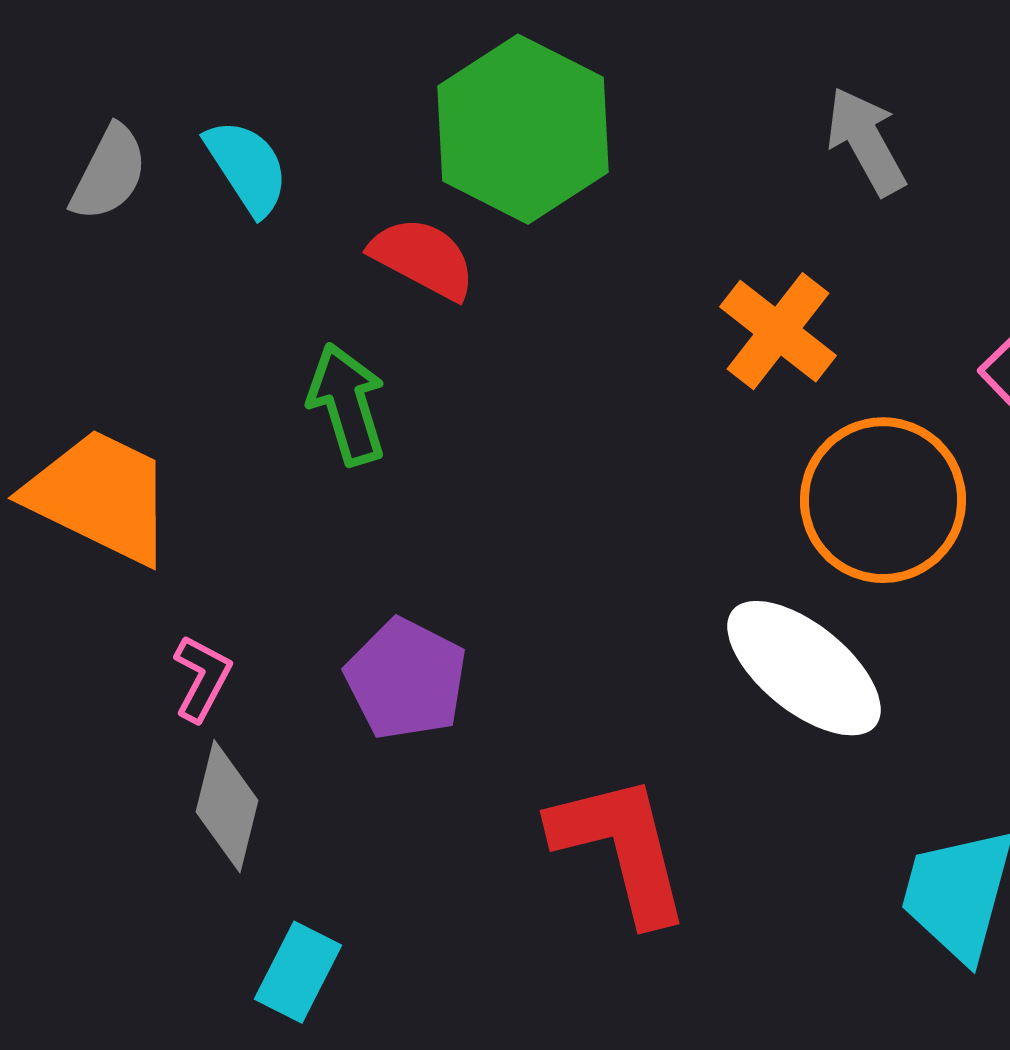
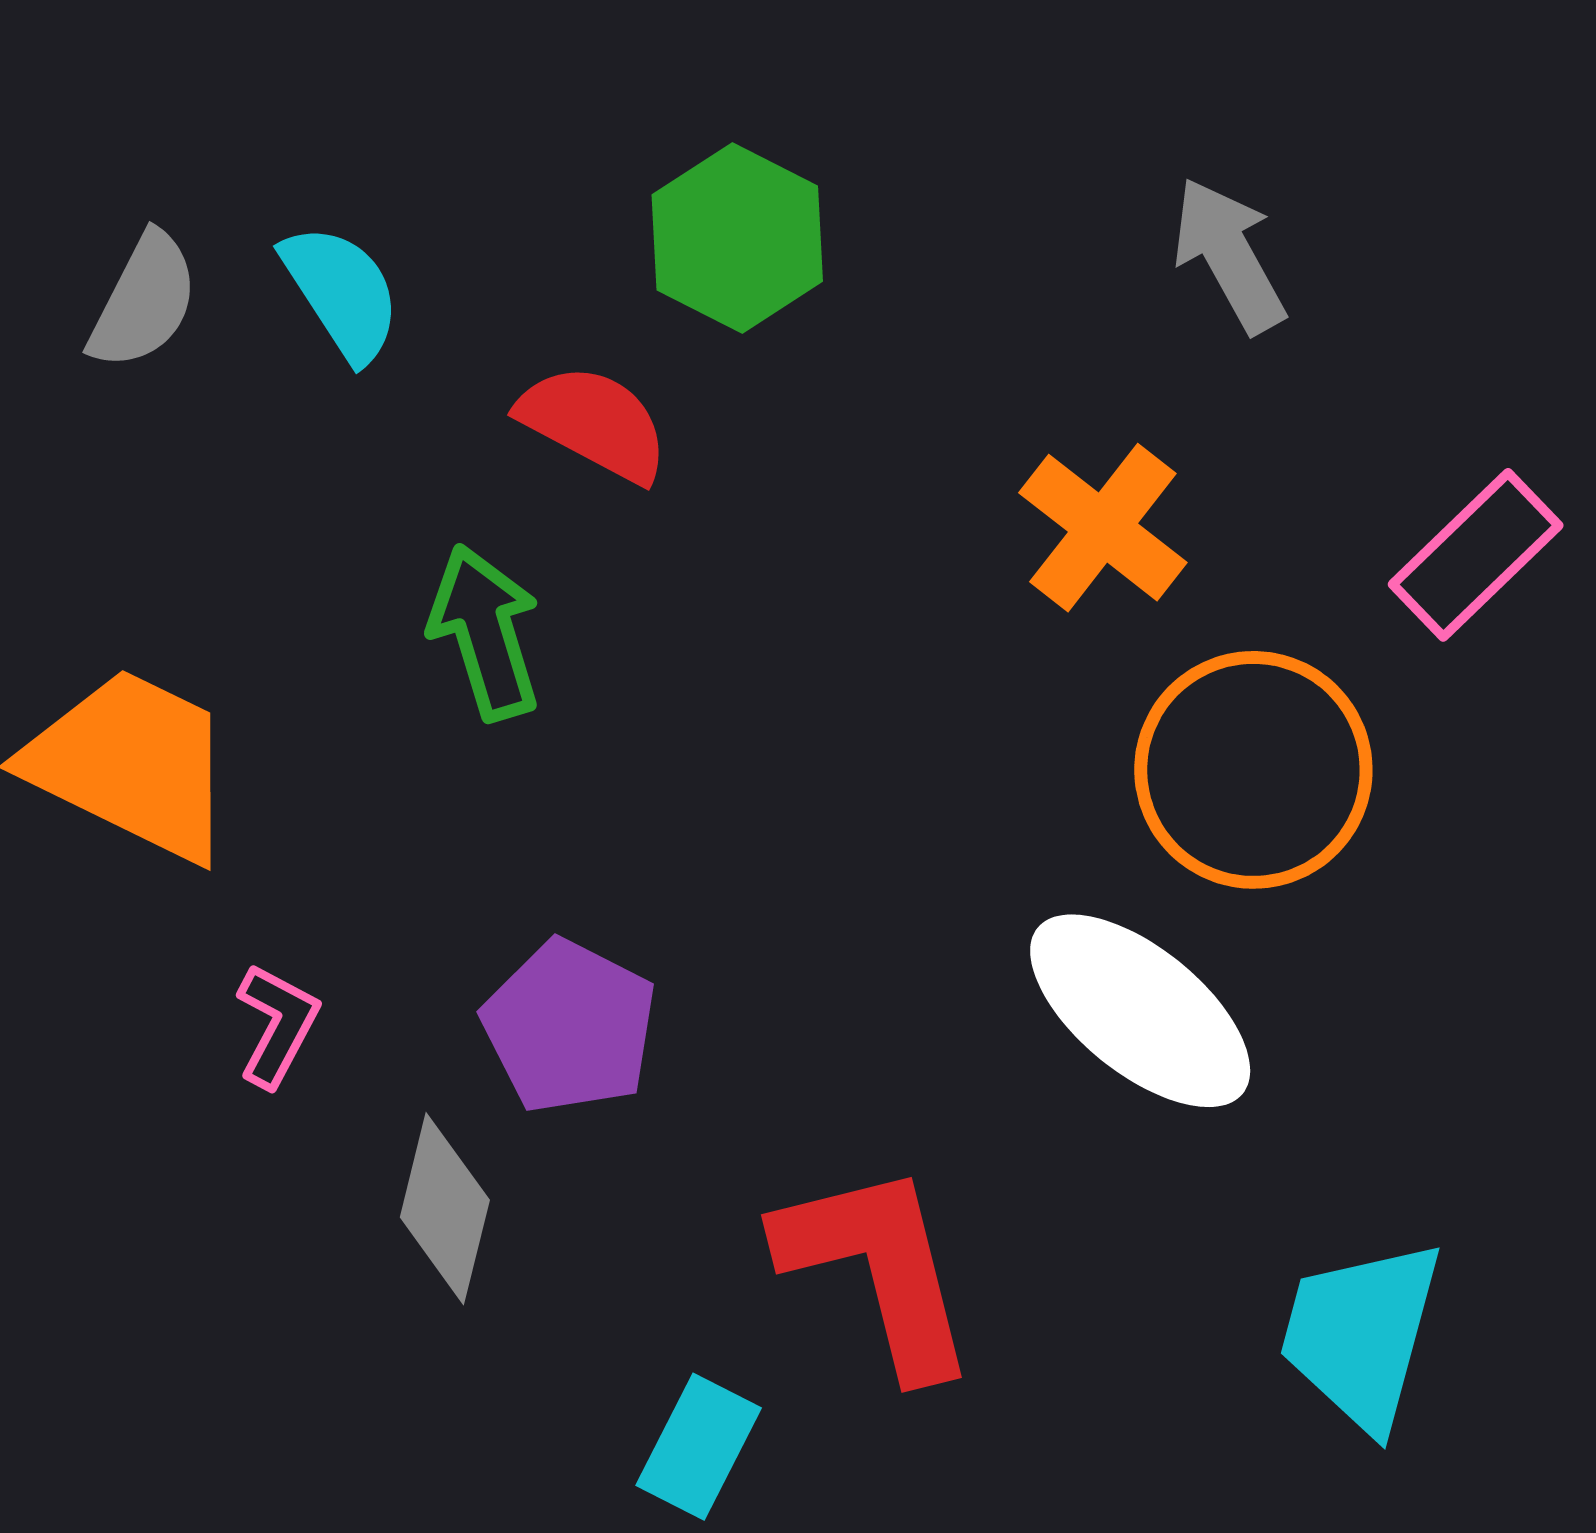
green hexagon: (523, 129) -> (737, 238), size x0.7
gray diamond: (227, 806) -> (445, 1209), moved
cyan rectangle: (298, 972) -> (699, 1447), moved

